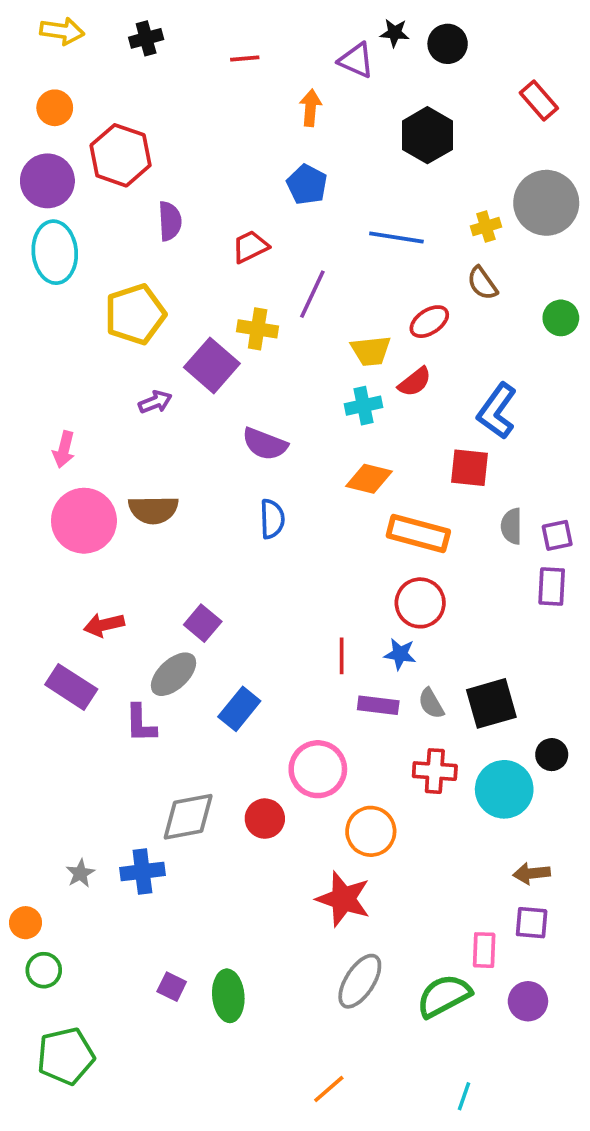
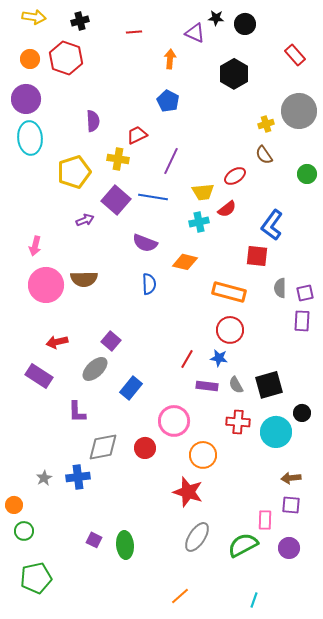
red hexagon: (121, 155) -> (66, 58), moved
blue line: (396, 238) -> (153, 197), moved
yellow cross: (258, 329) -> (118, 159), moved
orange diamond: (369, 479) -> (185, 262), moved
red line: (342, 656) -> (187, 359), turned 30
purple L-shape: (141, 724) -> (77, 412), moved

